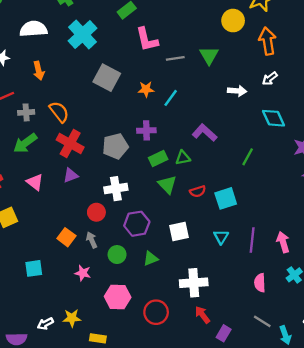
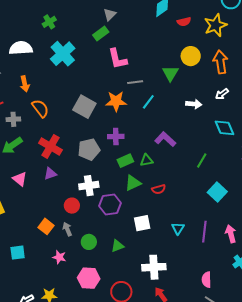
yellow circle: (233, 21) -> (191, 56), moved
gray line: (175, 58) -> (135, 82), moved
gray square: (107, 78) -> (84, 107), moved
orange star: (146, 89) -> (116, 101), size x1.5
cyan line: (171, 98) -> (148, 102), moved
orange semicircle: (59, 112) -> (40, 108), moved
green triangle: (167, 185) -> (133, 183), turned 48
cyan square: (226, 198) -> (217, 192), moved, turned -30
purple hexagon: (137, 224) -> (110, 204), moved
pink semicircle: (260, 283) -> (207, 280), moved

